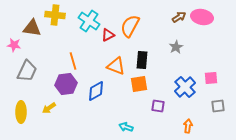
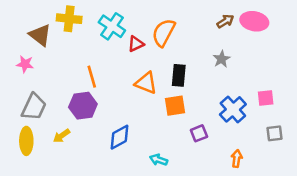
brown triangle: (32, 28) -> (40, 35), turned 30
pink star: (14, 45) -> (25, 64), moved
gray trapezoid: (27, 71) -> (34, 107), moved
blue diamond: (96, 91) -> (120, 137), moved
purple square: (158, 106) -> (199, 133), turned -32

